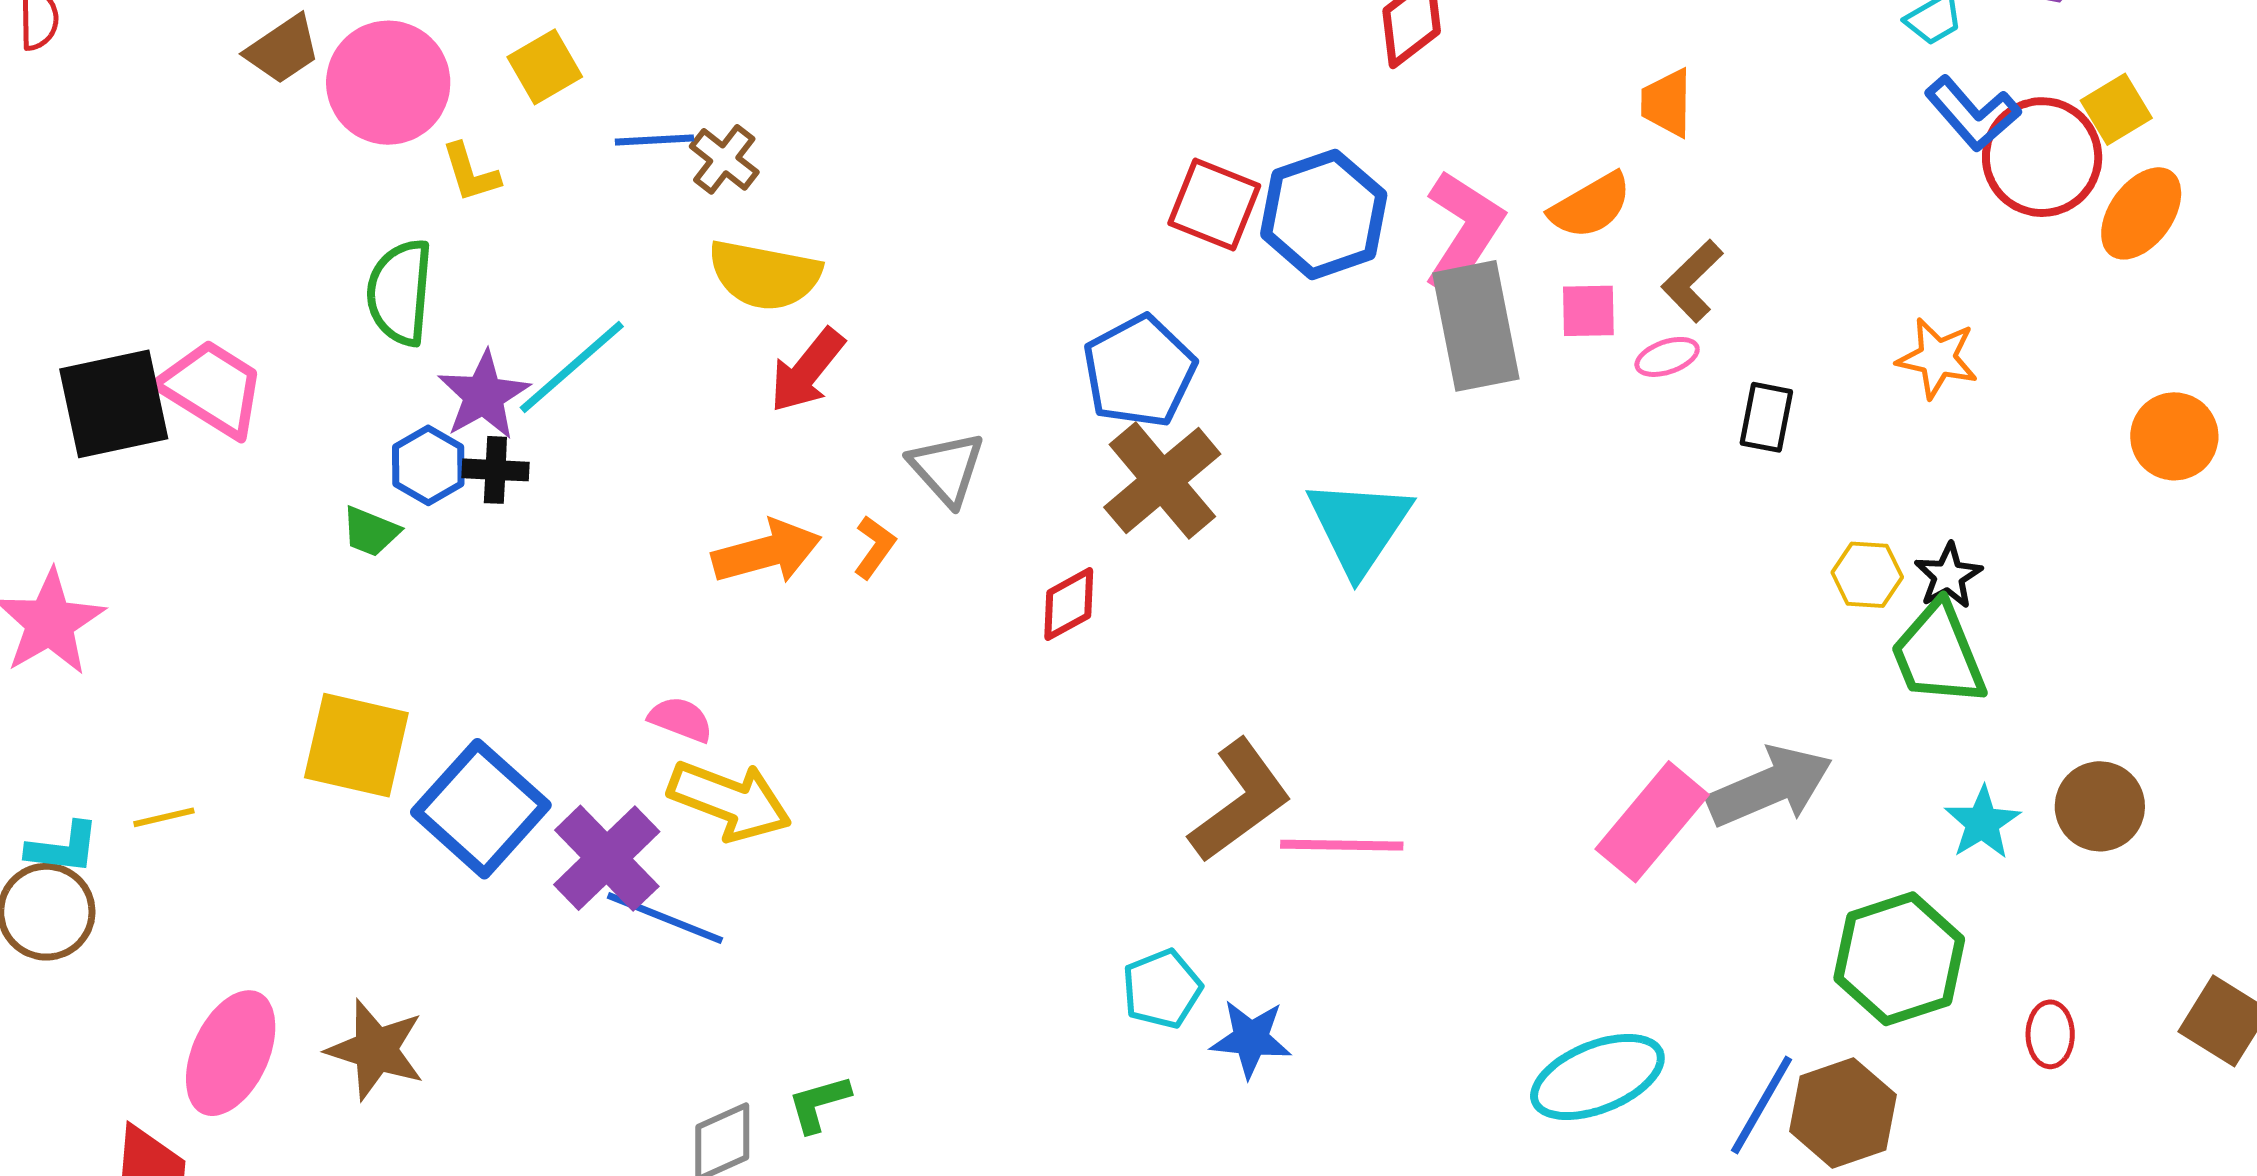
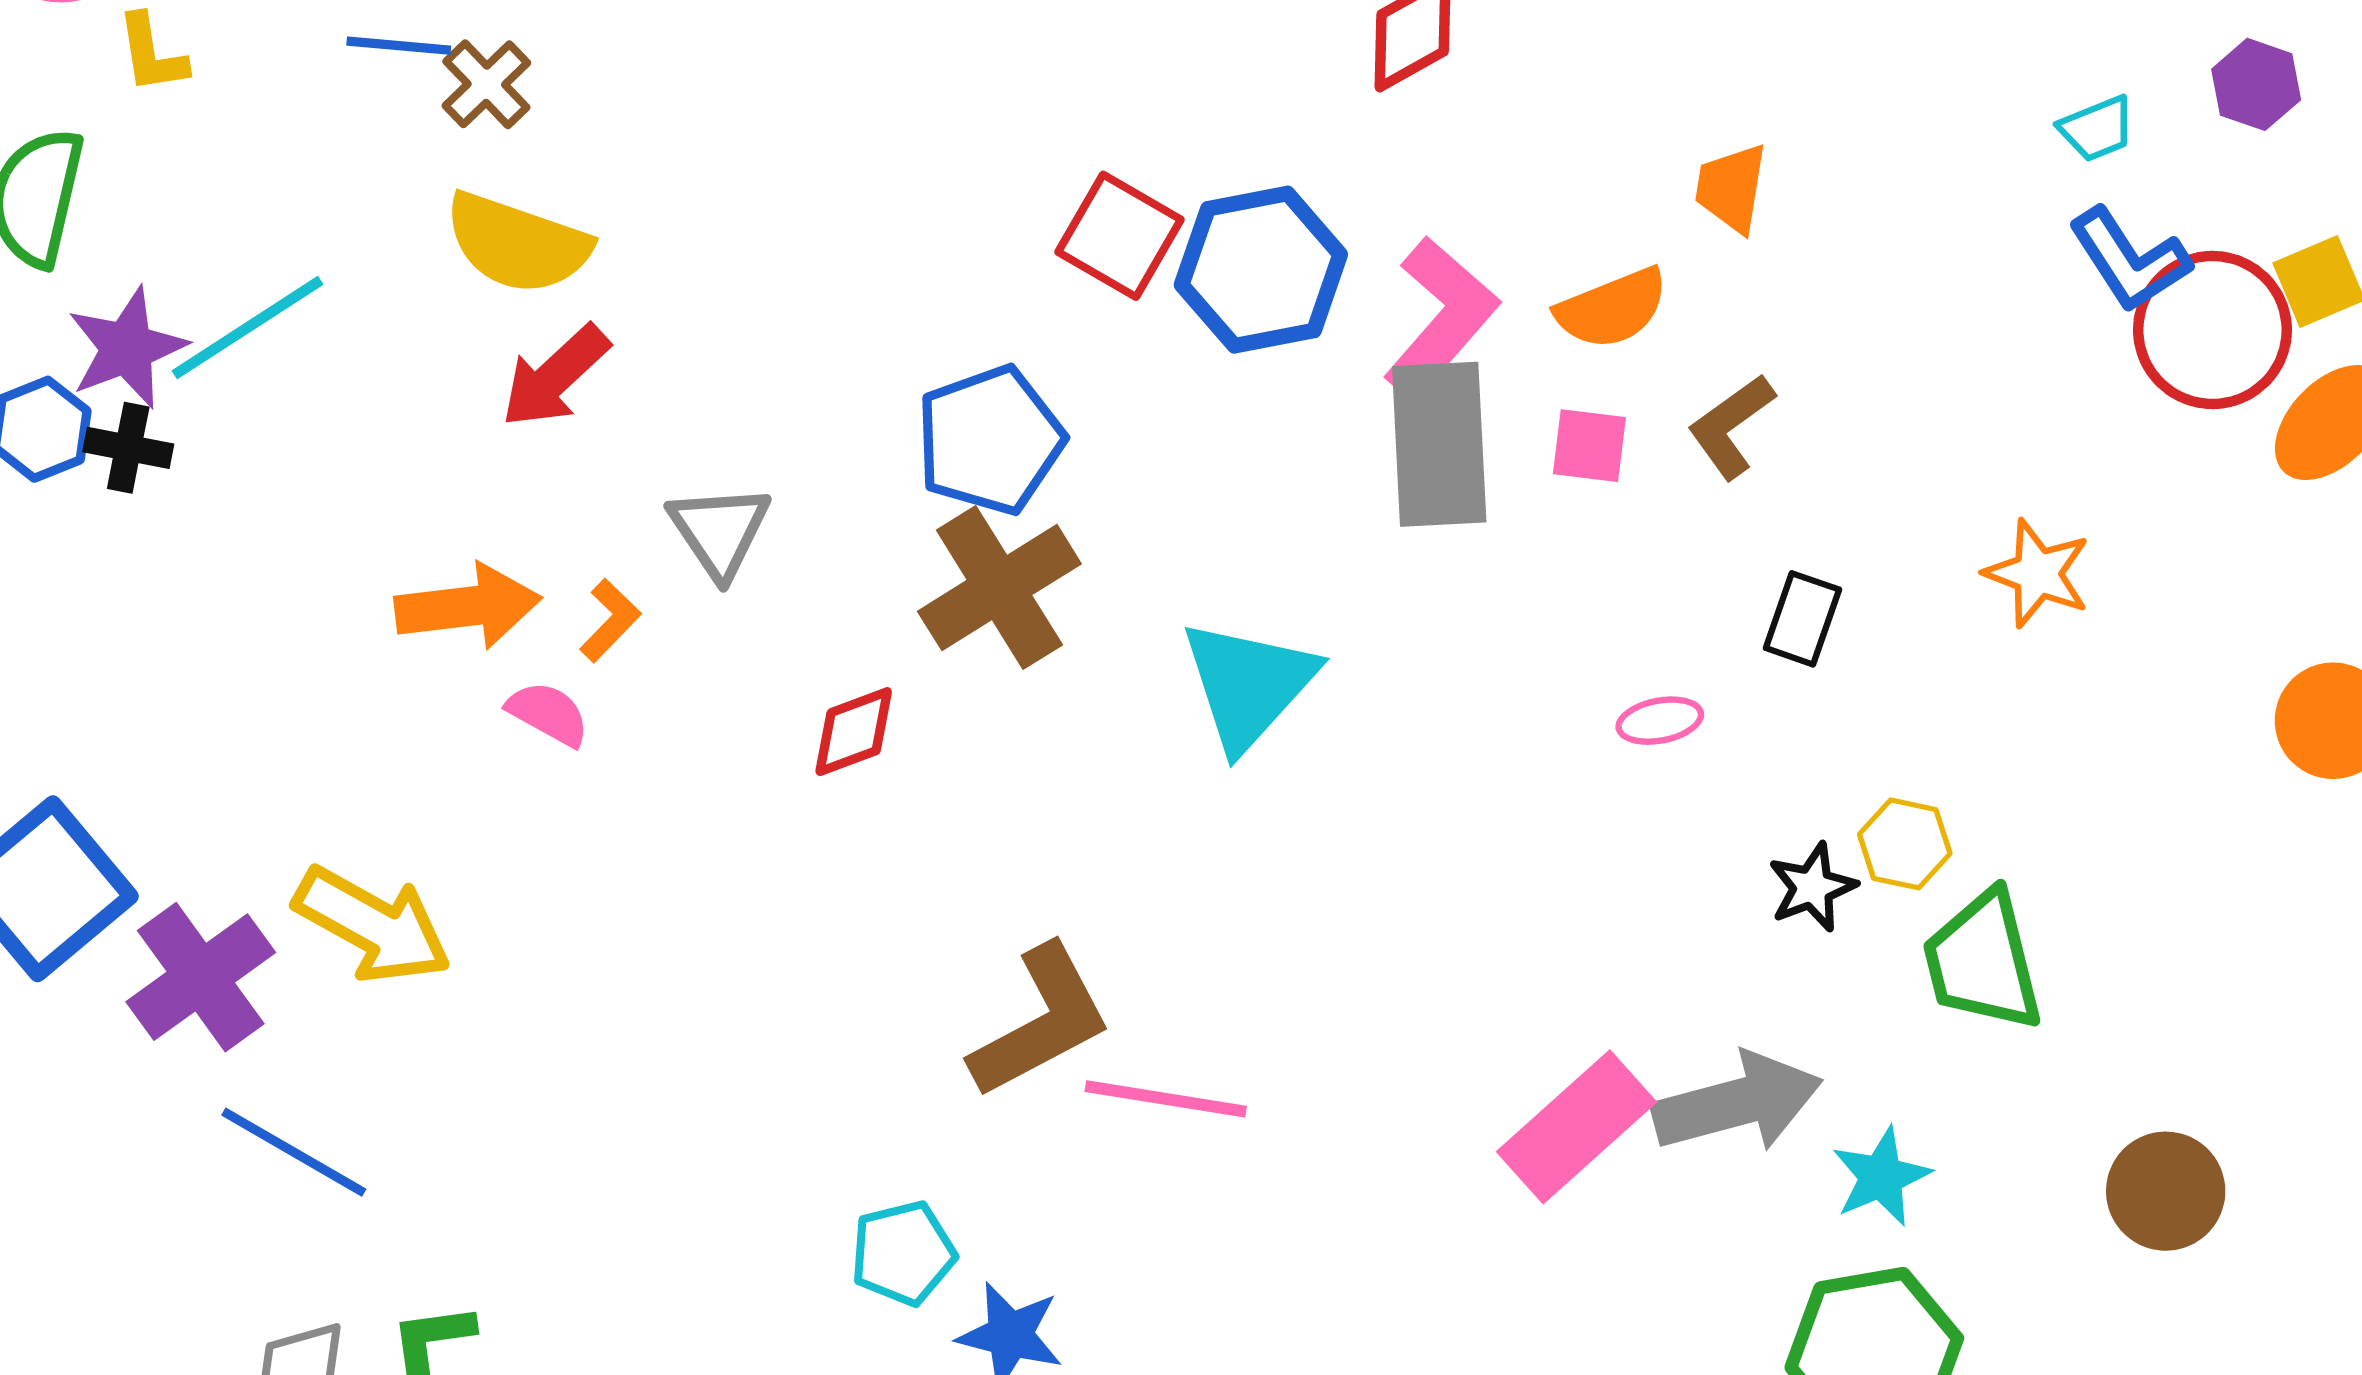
pink ellipse: (1667, 357) -> (1660, 721), moved
black star: (1948, 576) -> (1812, 887), moved
pink semicircle: (681, 719) -> (548, 714), moved
cyan star: (1982, 823) -> (1881, 1177), moved
blue line: (665, 918) -> (294, 1152), moved

